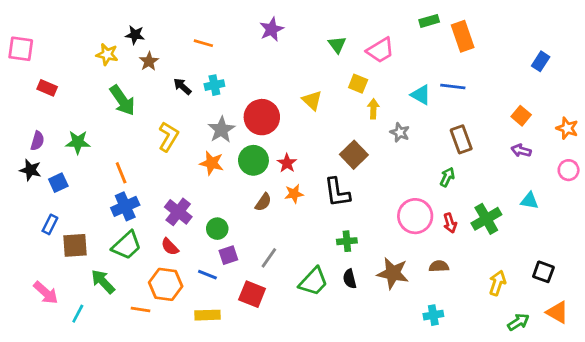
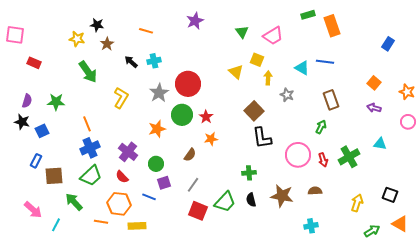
yellow triangle: (312, 100) -> (236, 72), moved
orange star: (212, 163) -> (157, 129), moved, turned -30
black L-shape: (337, 192) -> (262, 138), moved
brown semicircle: (263, 202) -> (190, 155), moved
red square: (252, 294) -> (198, 211), moved
yellow rectangle: (207, 315) -> (137, 226), moved

